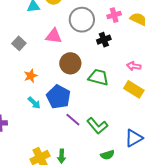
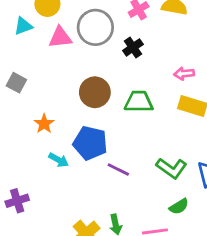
pink triangle: (54, 36) -> (60, 37), moved
green L-shape: (97, 126) -> (172, 168), moved

